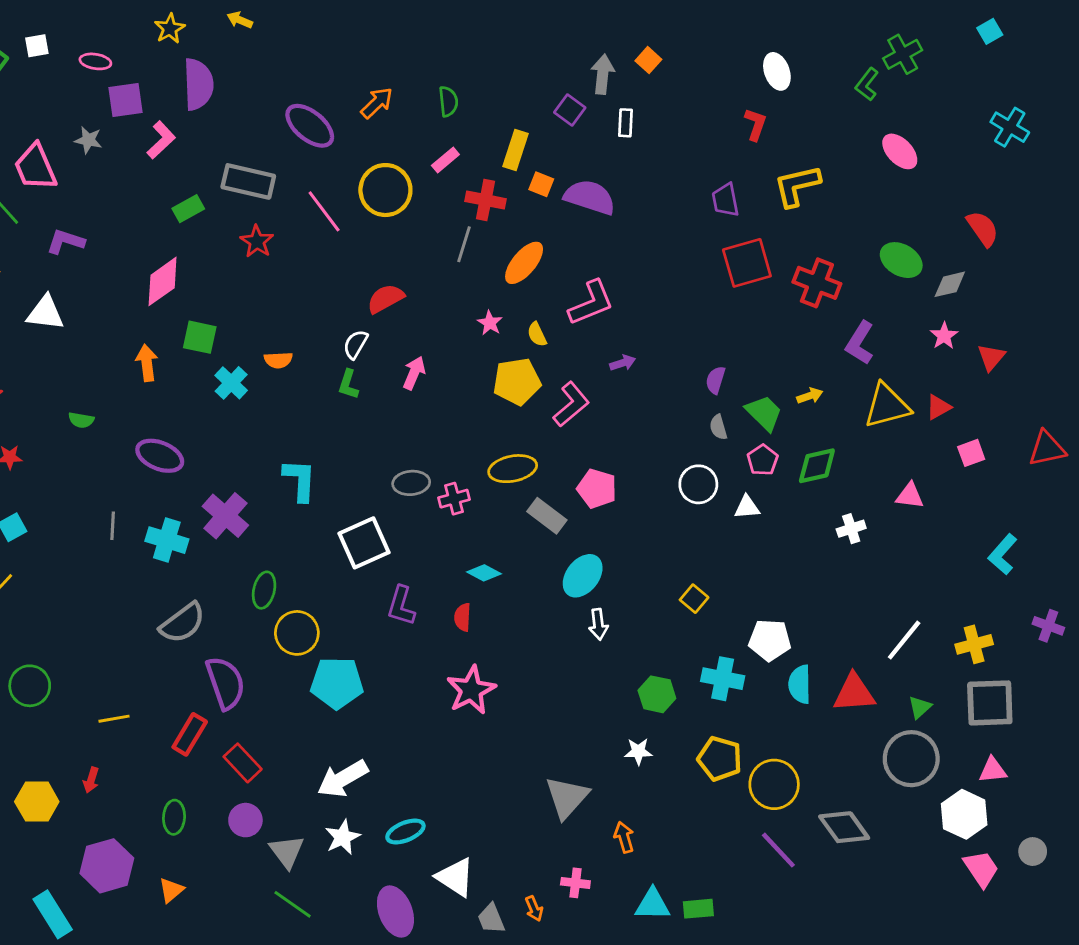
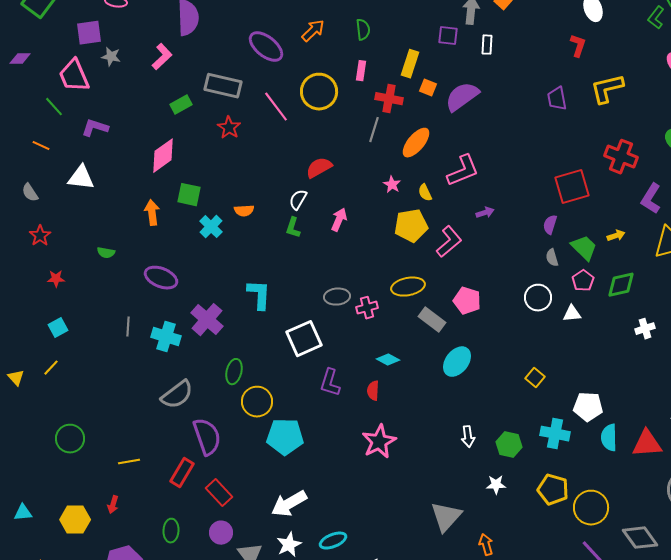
purple square: (125, 100) -> (89, 33), moved
purple square: (570, 110) -> (448, 36), turned -30
pink rectangle: (445, 160) -> (361, 71), turned -42
purple semicircle: (590, 197) -> (462, 97), turned -54
red square: (747, 263) -> (572, 187), moved
white arrow: (598, 624) -> (468, 437), moved

